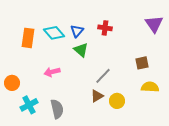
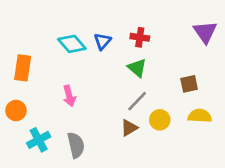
orange rectangle: (28, 38) -> (23, 68), moved
green triangle: (81, 50) -> (137, 68), moved
pink arrow: (52, 72) -> (69, 96), turned -91
yellow circle: (117, 101) -> (160, 120), moved

